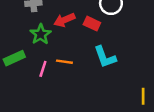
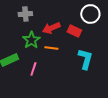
cyan L-shape: (105, 57) -> (85, 59), turned -145
orange line: (64, 62) -> (51, 48), moved

